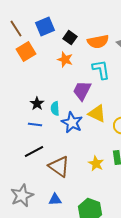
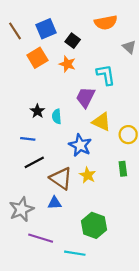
orange semicircle: (98, 42) -> (106, 22), moved
orange square: (26, 52) -> (37, 58), moved
blue star: (72, 123) -> (80, 145), moved
blue line: (35, 125) -> (28, 139), moved
yellow star: (96, 164) -> (88, 175), moved
blue triangle: (55, 200) -> (54, 203), moved

